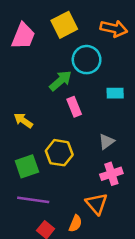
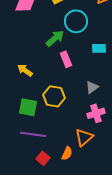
green square: (27, 166) -> (28, 107), turned 30
orange triangle: (97, 204) -> (84, 137), turned 30

